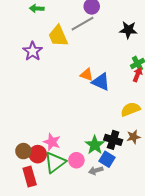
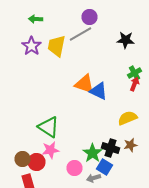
yellow trapezoid: (58, 36) -> (56, 46), turned 35
purple star: (33, 51) -> (32, 46), moved
orange triangle: (87, 75) -> (84, 84), size x1.5
pink star: (52, 142) -> (50, 150), turned -30
green triangle: (55, 162) -> (48, 127), moved, turned -50

